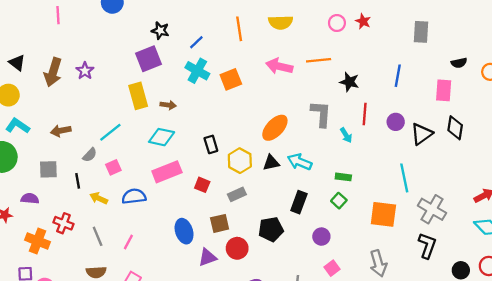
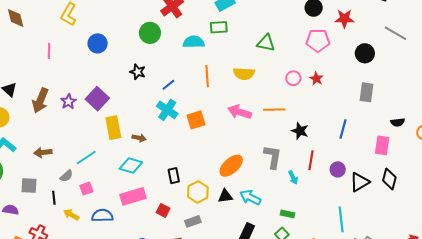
purple square: (148, 59) -> (97, 99), moved, turned -30

